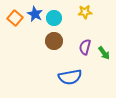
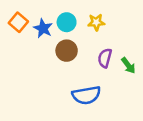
yellow star: (85, 12) -> (96, 22), moved
blue star: (35, 14) -> (43, 28), moved

